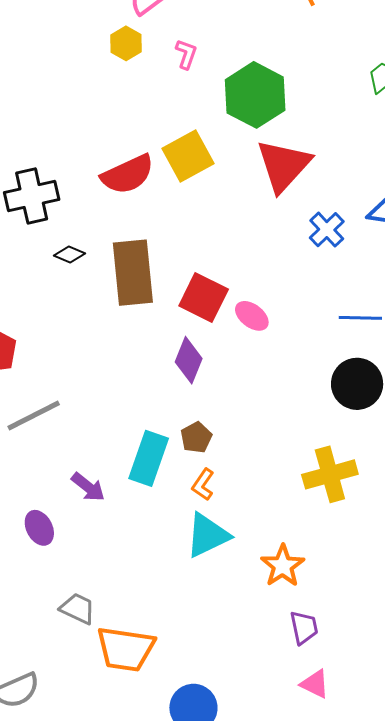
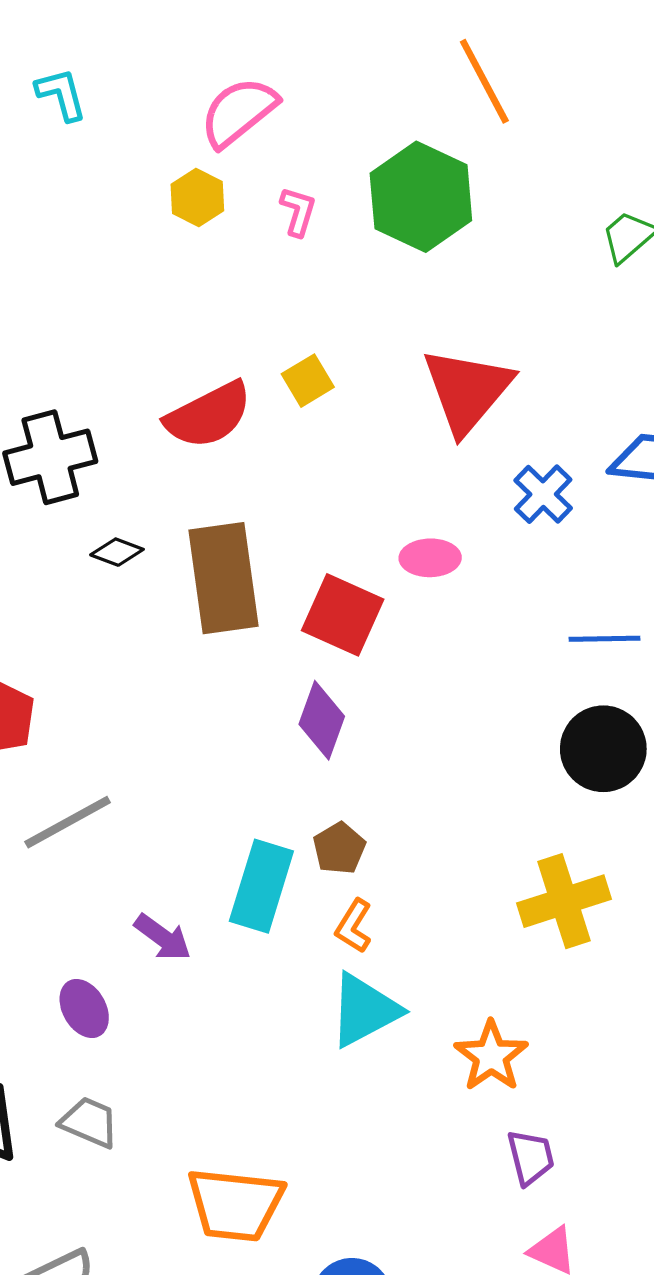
green hexagon: (255, 95) -> (421, 197), moved
yellow square: (188, 156) -> (308, 381), size x0.6
pink ellipse: (252, 316) -> (430, 558), moved, turned -36
gray trapezoid: (78, 609) -> (89, 1122), moved

